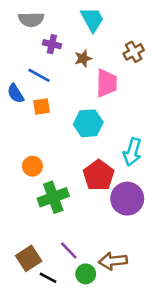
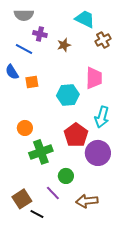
cyan trapezoid: (92, 19) -> (85, 19), moved, turned -35
blue line: (39, 75) -> (24, 49), moved
pink trapezoid: (106, 83) -> (94, 78), moved
green circle: (86, 274) -> (66, 176), moved

